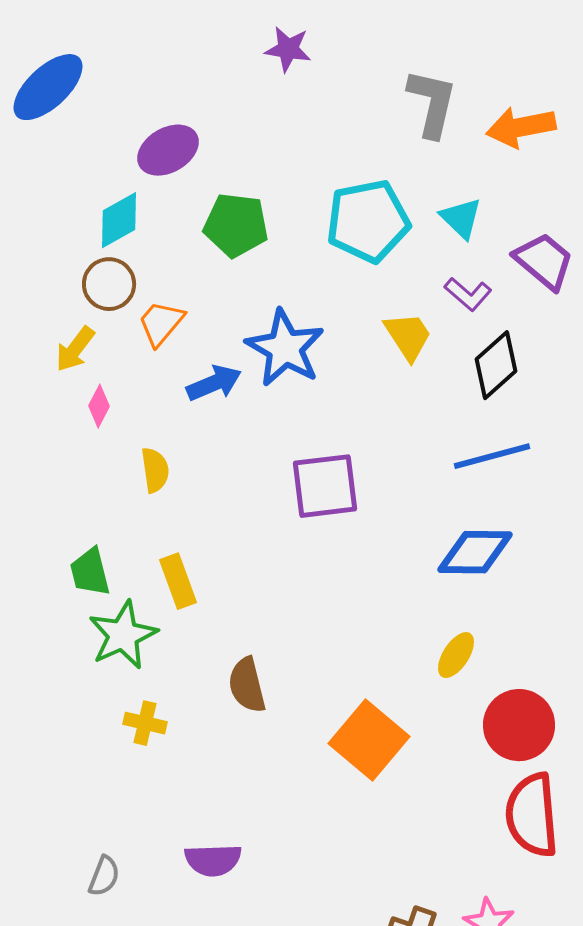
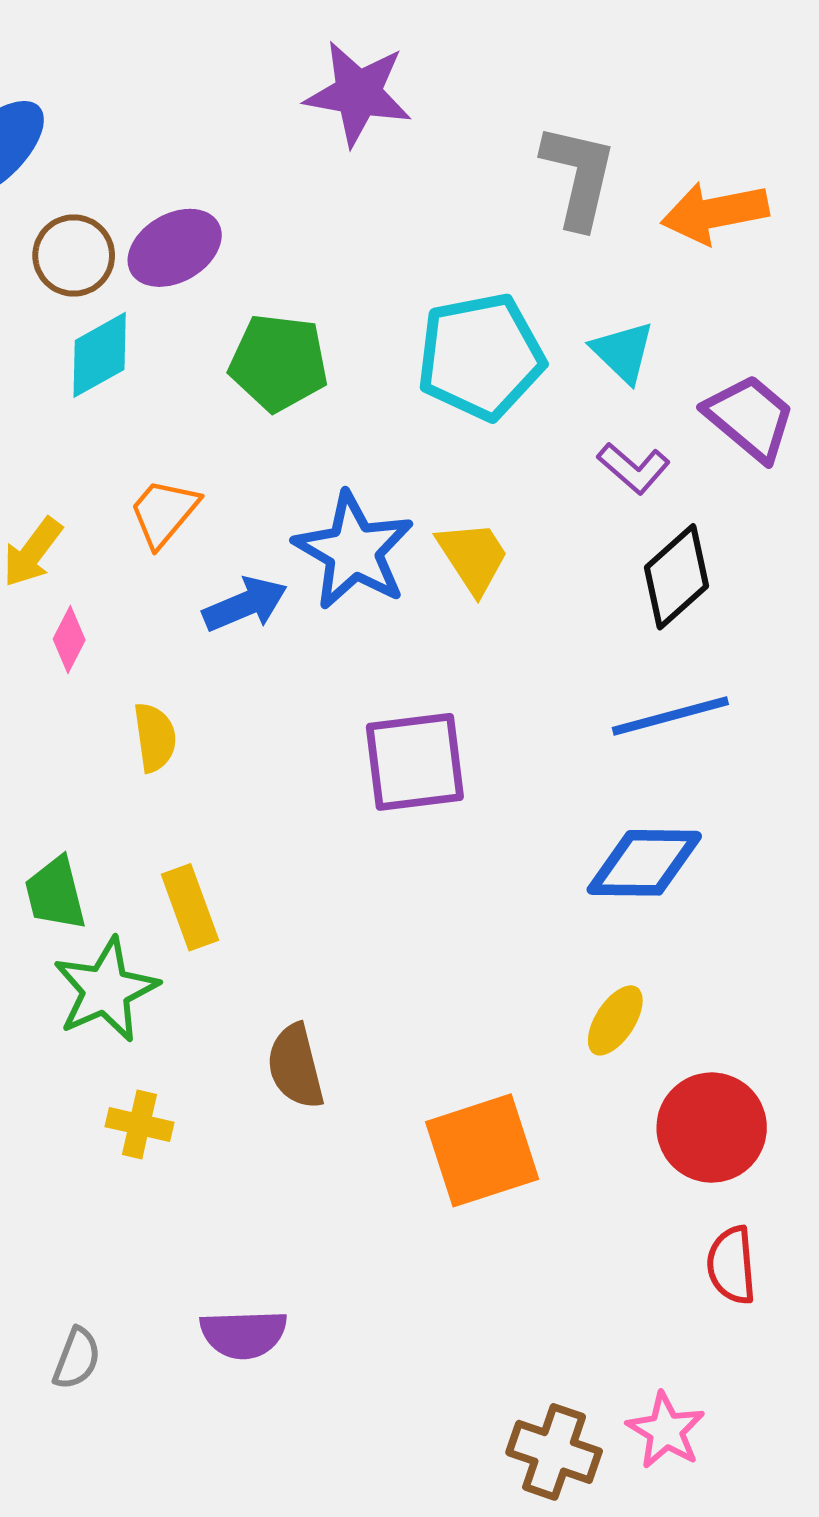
purple star: (288, 49) -> (358, 93), size x1.5
brown circle: (109, 284) -> (74, 255), moved
yellow trapezoid: (408, 336) -> (473, 557), moved
orange square: (369, 740) -> (482, 1150), turned 32
red semicircle: (532, 815) -> (732, 1265), size x0.6

